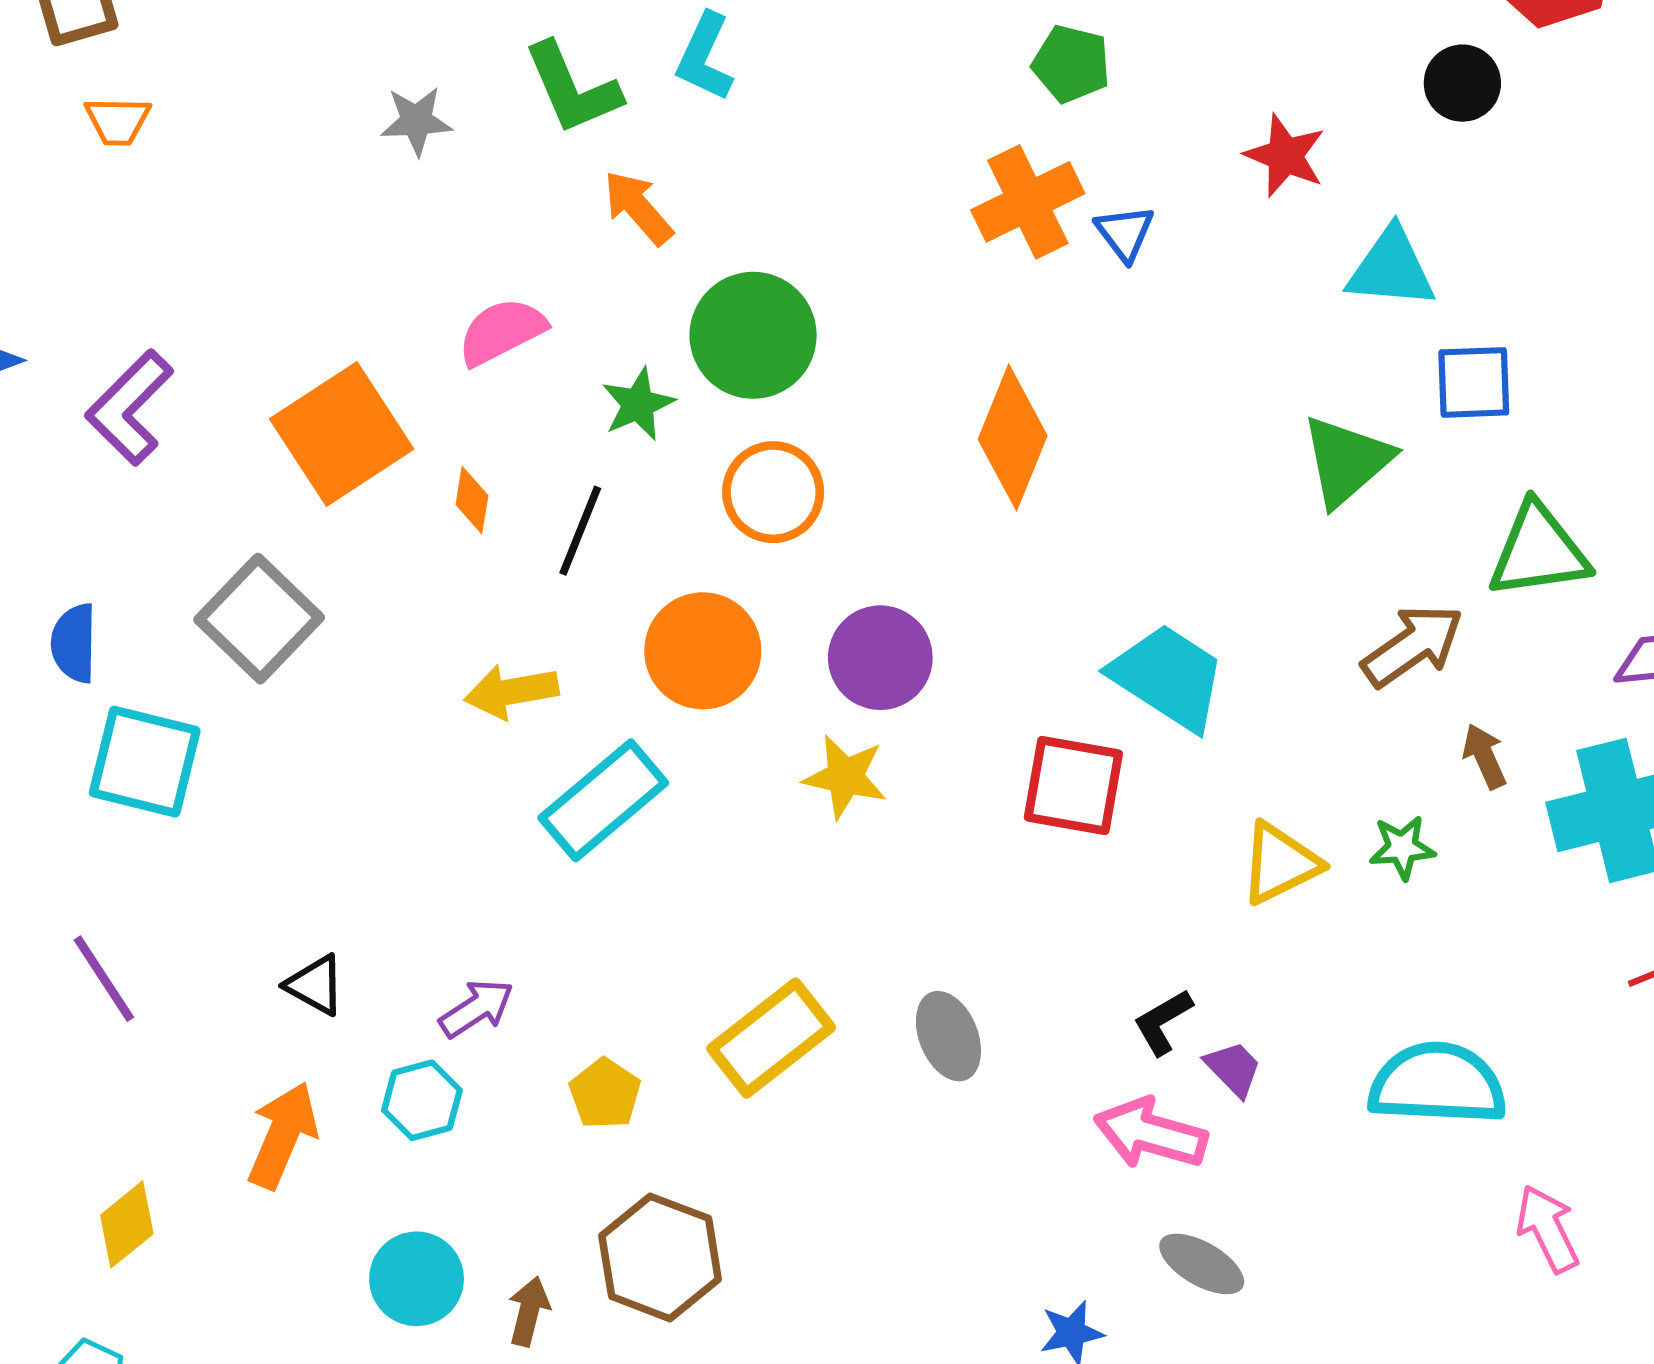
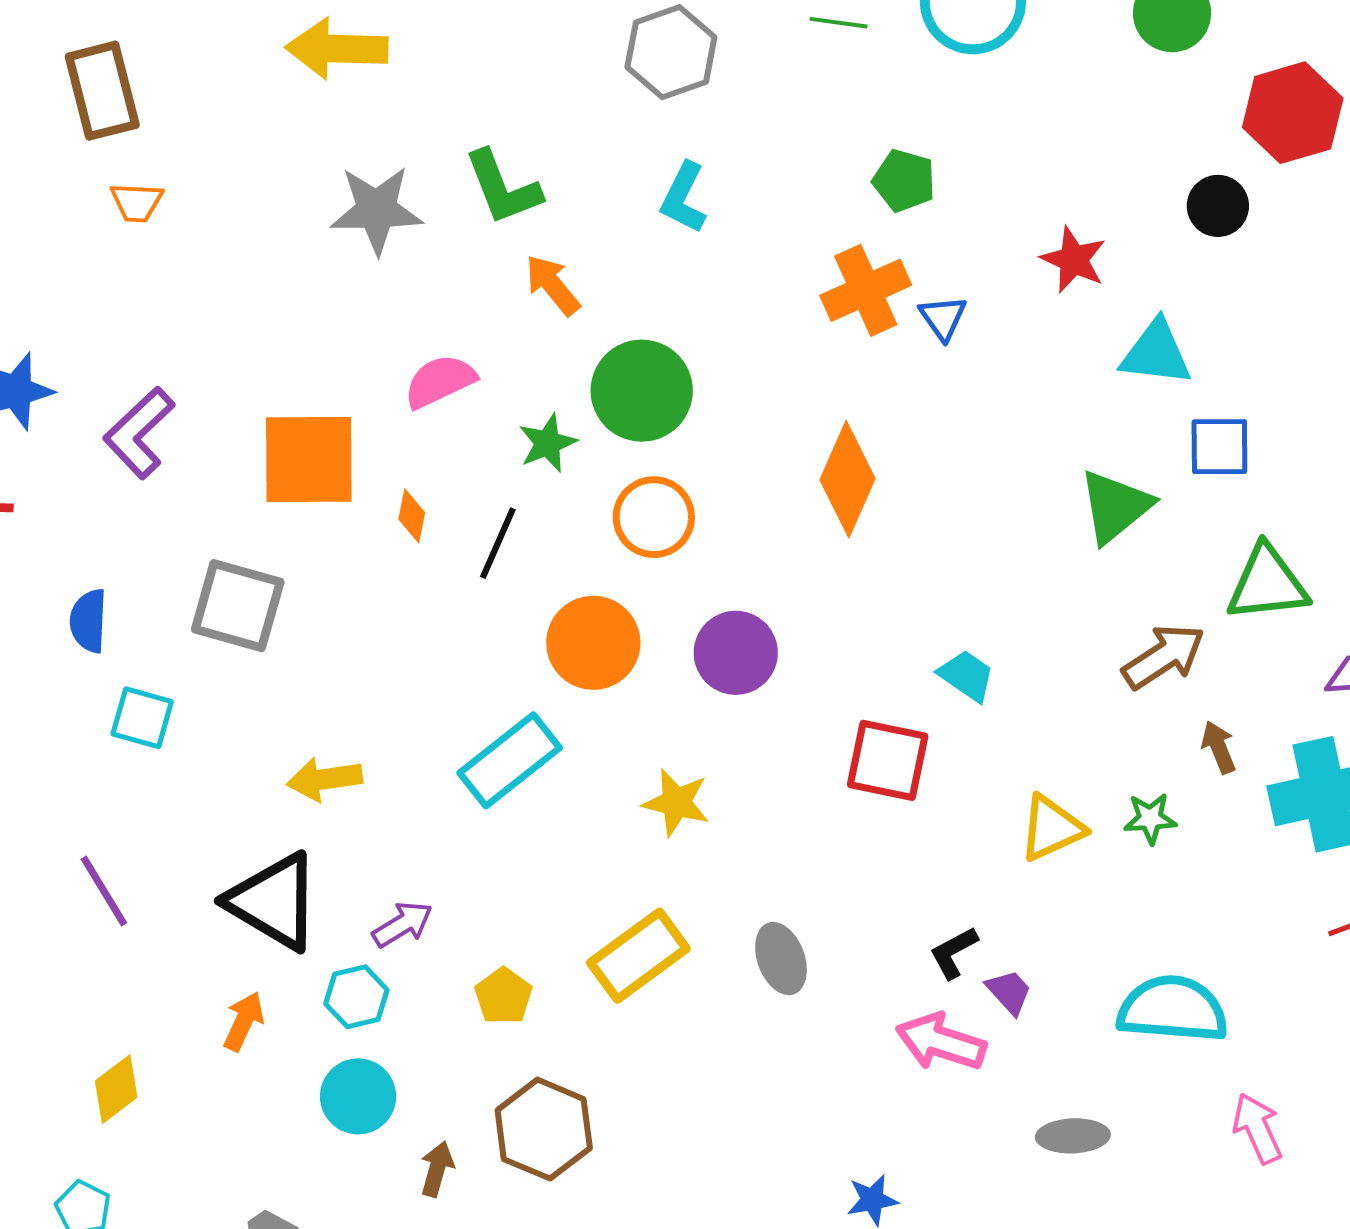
cyan L-shape: (705, 57) -> (684, 198), moved
gray star: (416, 121) -> (377, 210), size x1.6
orange square: (342, 434) -> (309, 459), turned 31
gray square: (259, 619) -> (238, 606), turned -30
cyan trapezoid: (1168, 677) -> (967, 676), size x0.6
yellow arrow: (511, 692) -> (324, 779), moved
cyan square: (145, 762) -> (142, 718), size x0.7
yellow star: (845, 777) -> (676, 803), moved
black triangle: (315, 985) -> (274, 902), size x2.0
orange arrow: (283, 1135) -> (244, 1021), size x0.7
gray ellipse: (1202, 1264) -> (1073, 1136), moved, turned -34
cyan circle: (417, 1279) -> (358, 1096), moved

